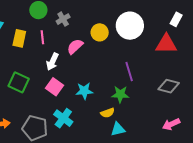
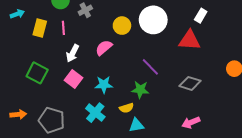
pink semicircle: (75, 47) -> (104, 48), moved
purple line: (129, 72) -> (150, 67), turned -30
cyan cross: (63, 118) -> (95, 113), moved

